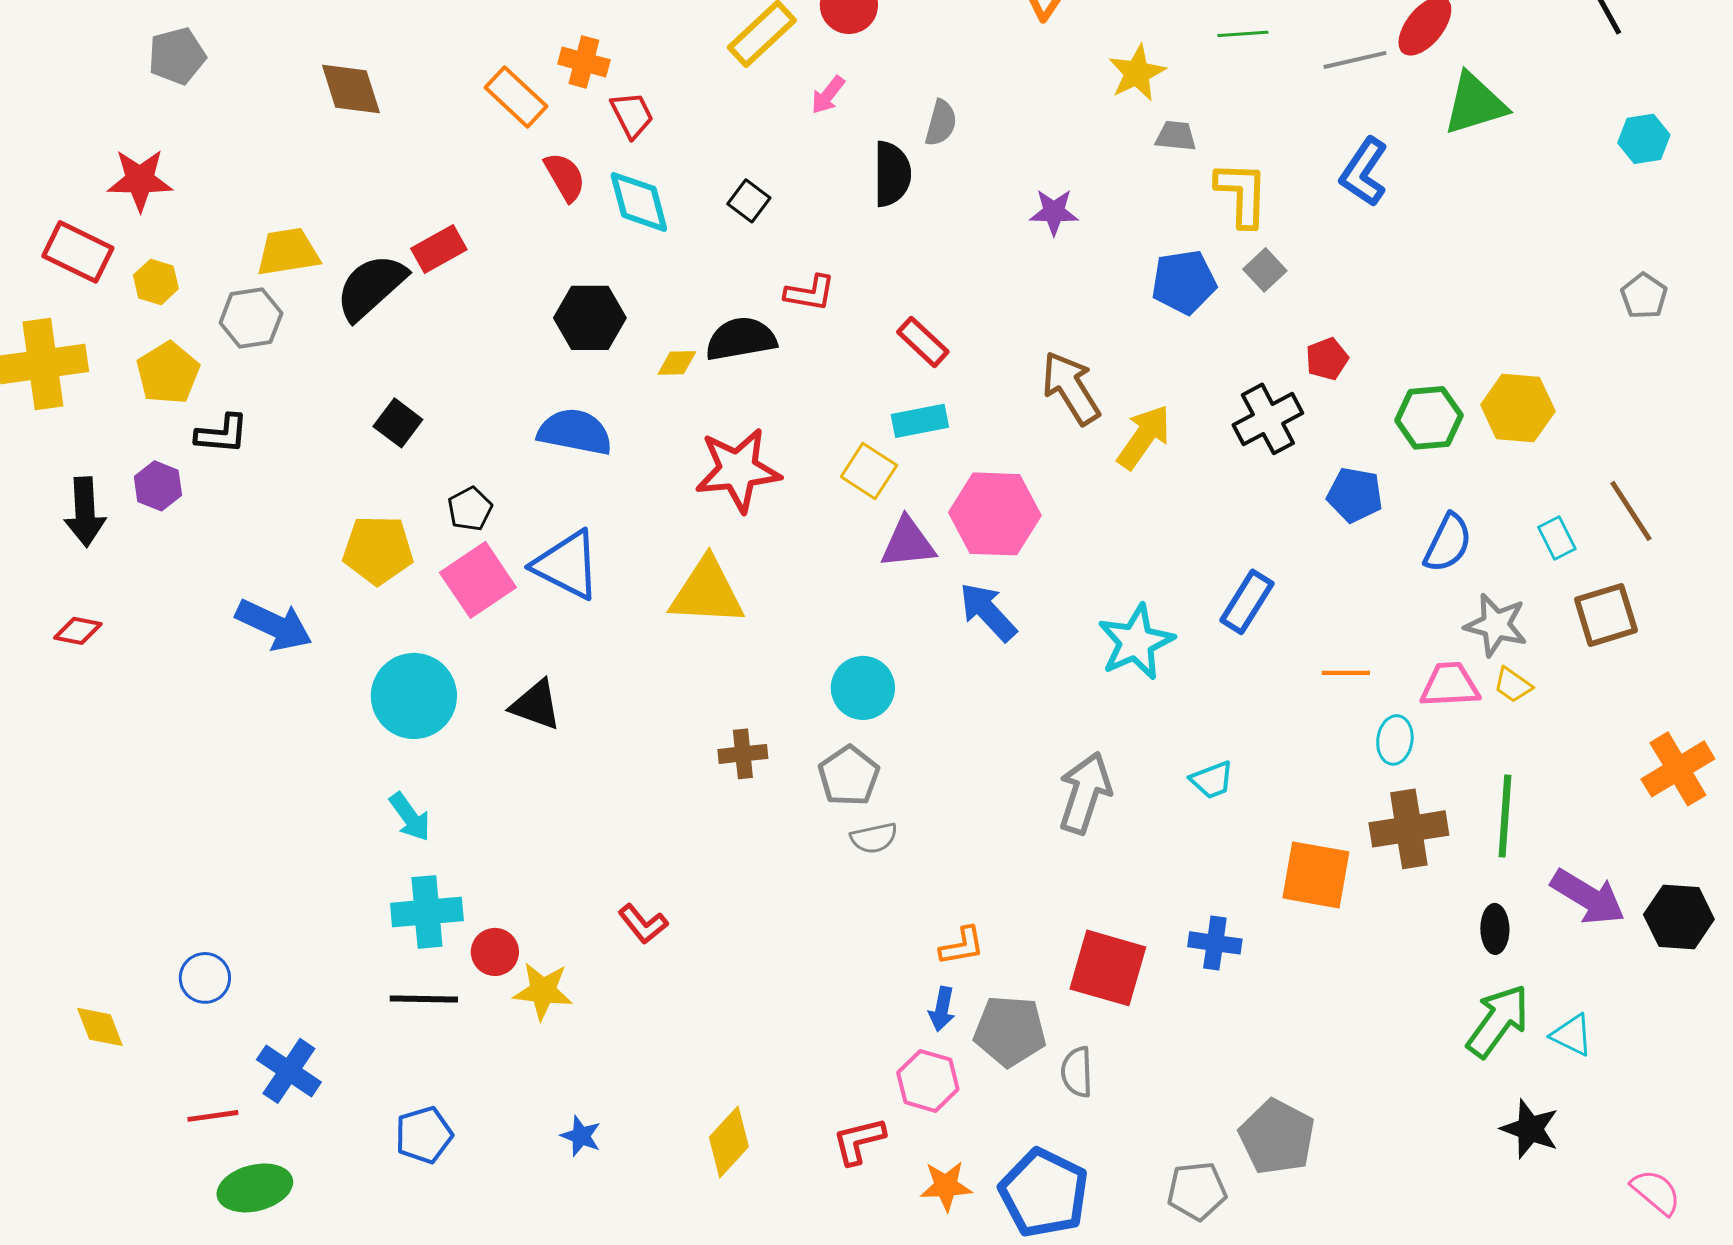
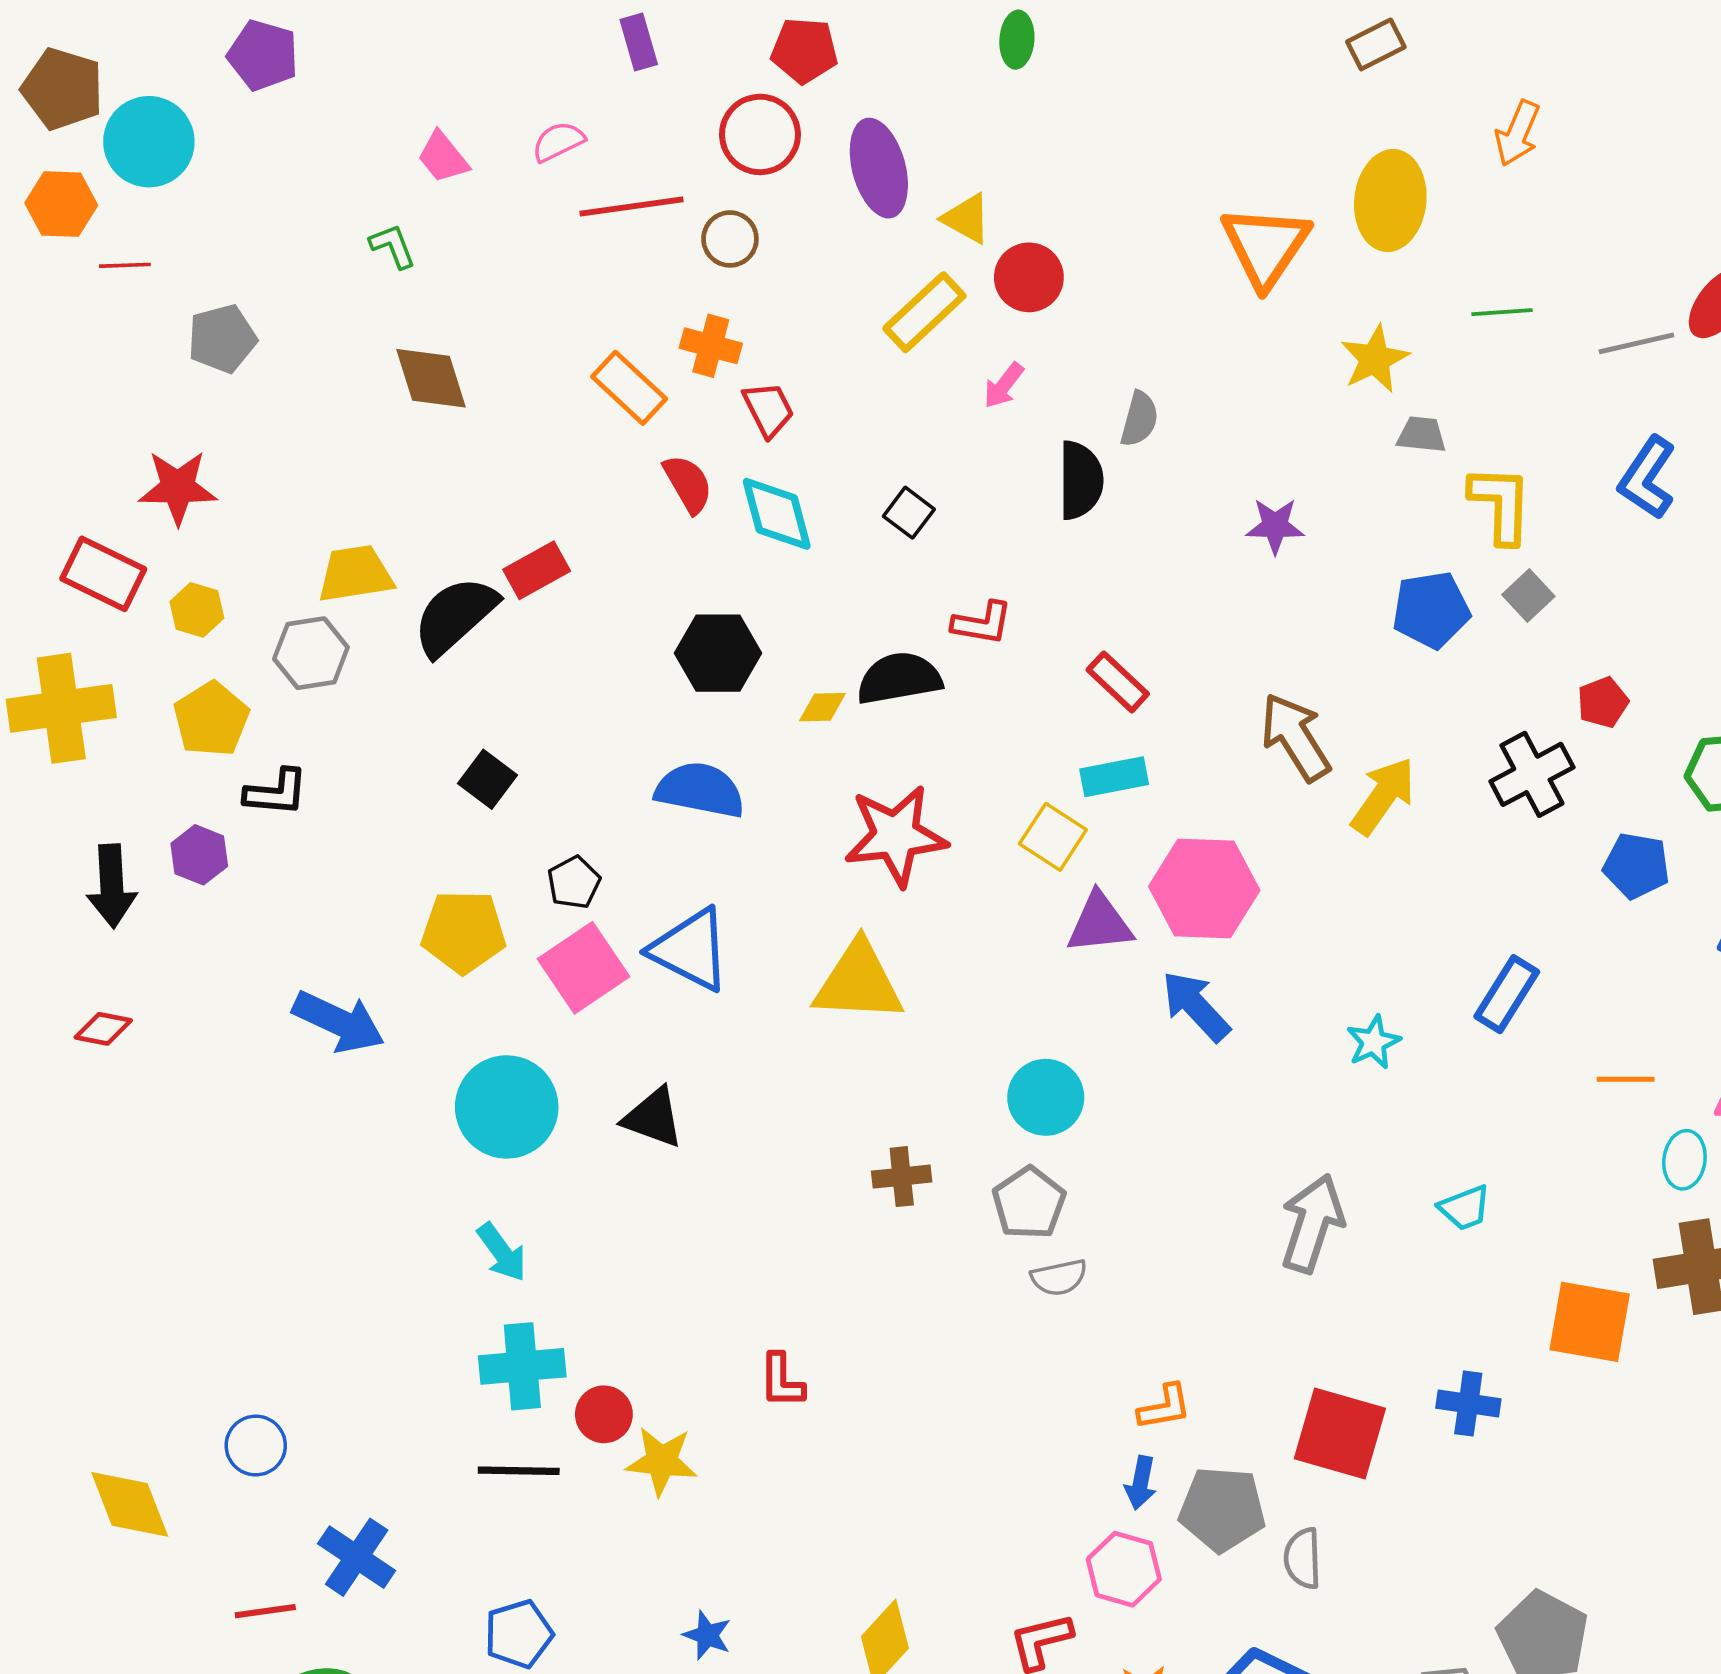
cyan star: (1136, 642) -> (1373, 1042), size x0.6
red L-shape: (643, 924) -> (782, 1381), turned 39
yellow diamond: (100, 1027) -> (130, 1504), size x1.4

